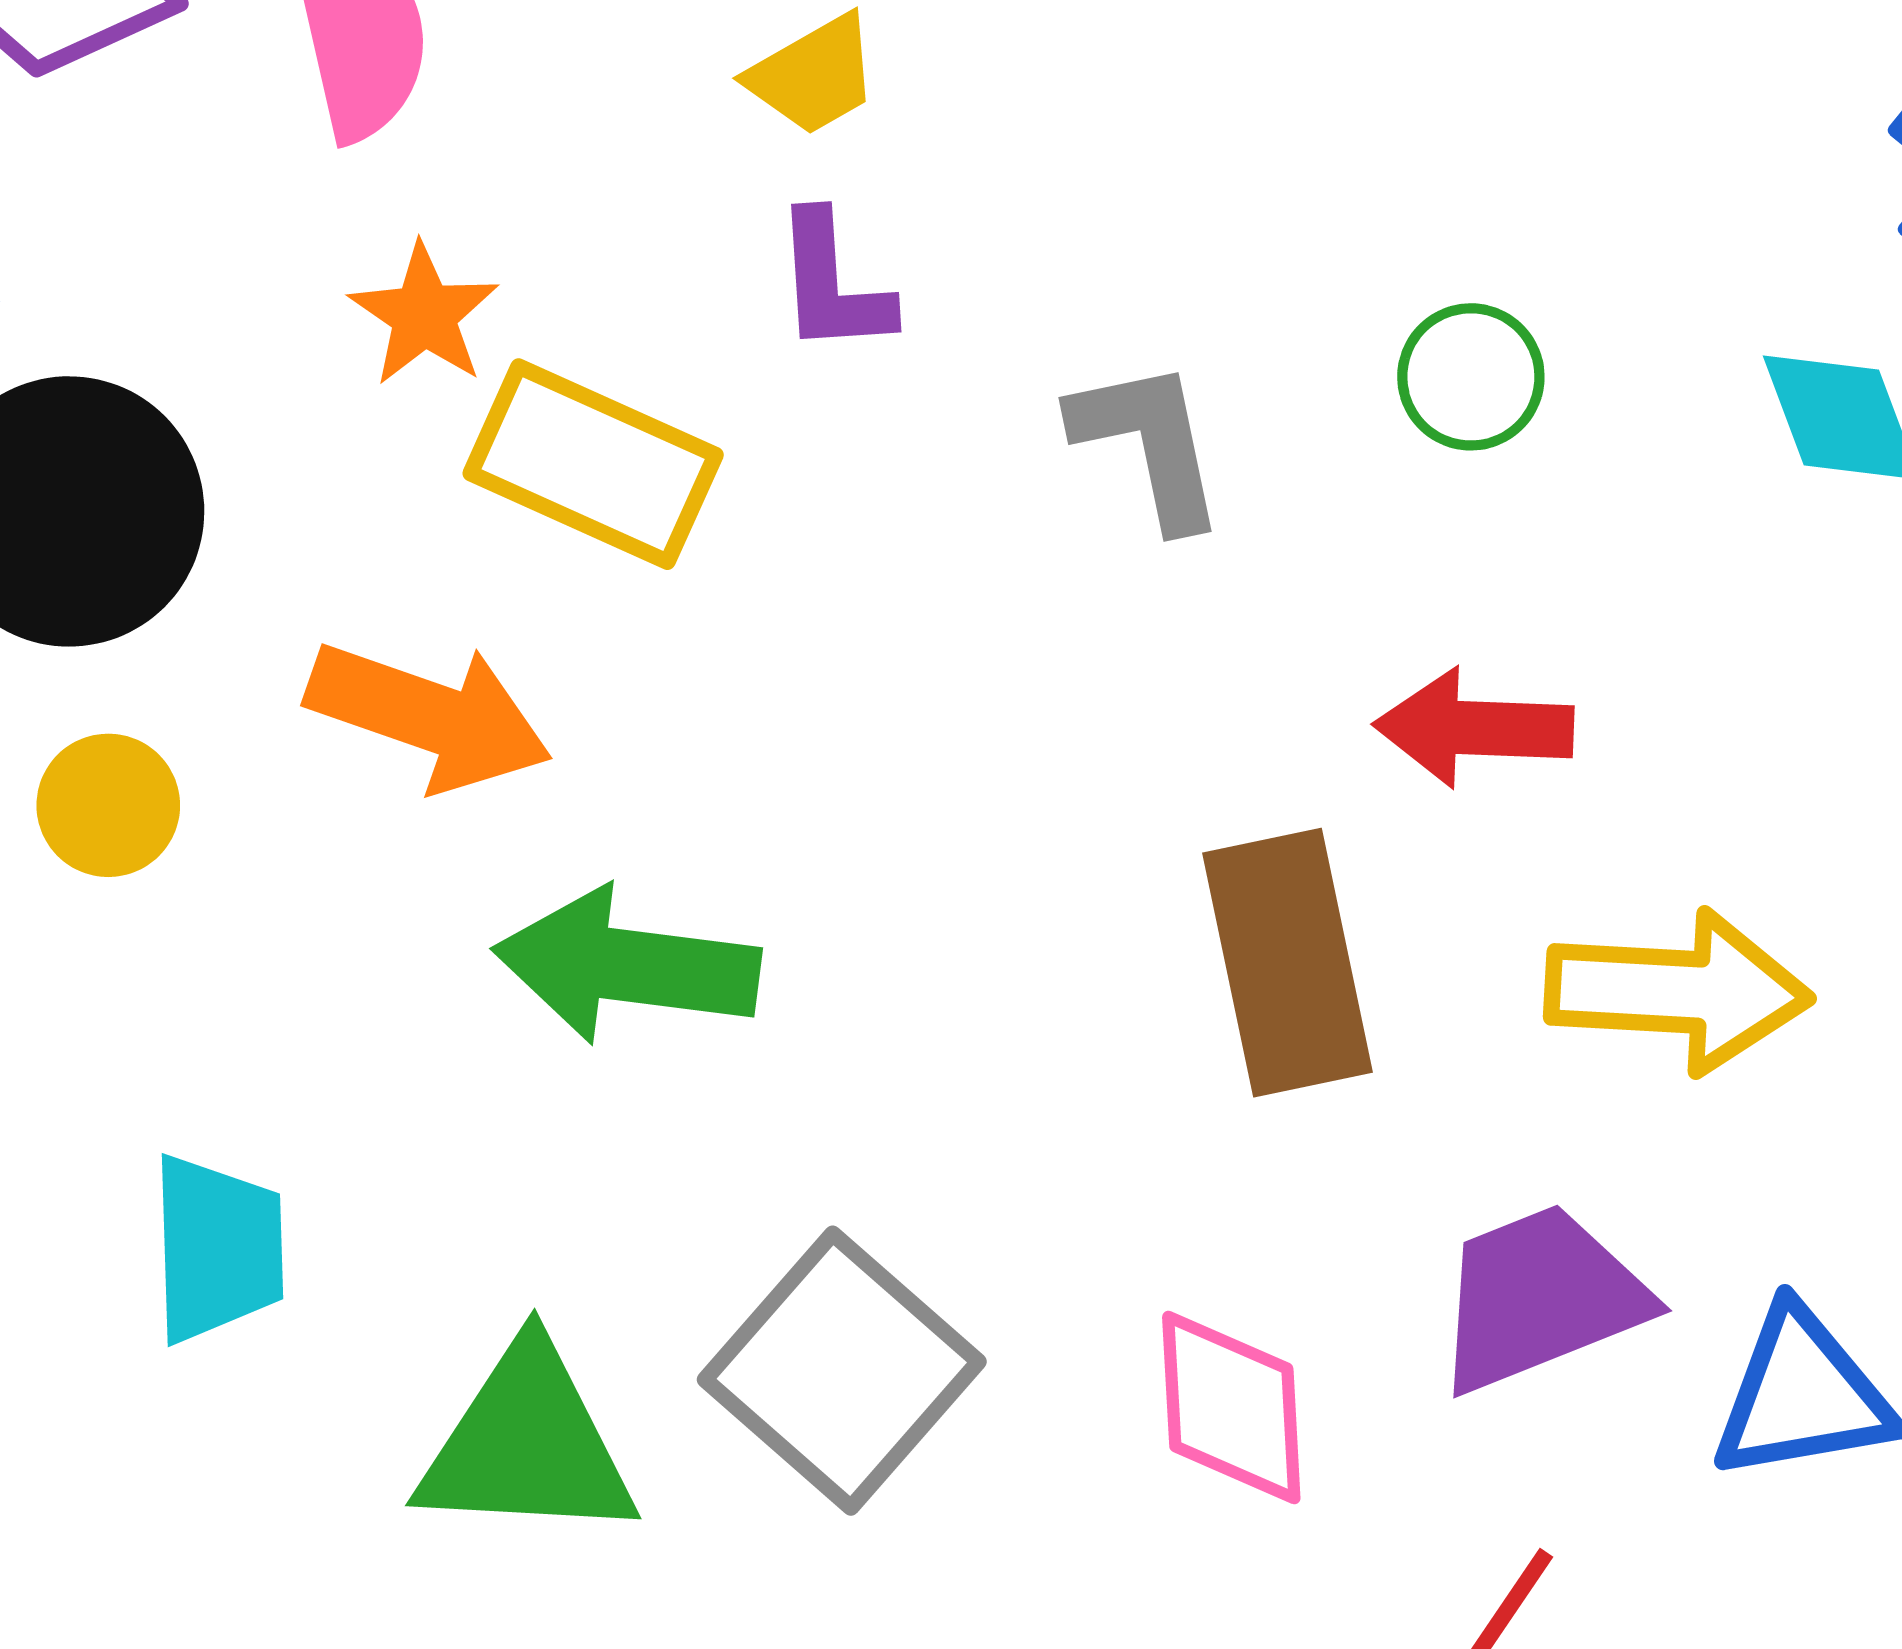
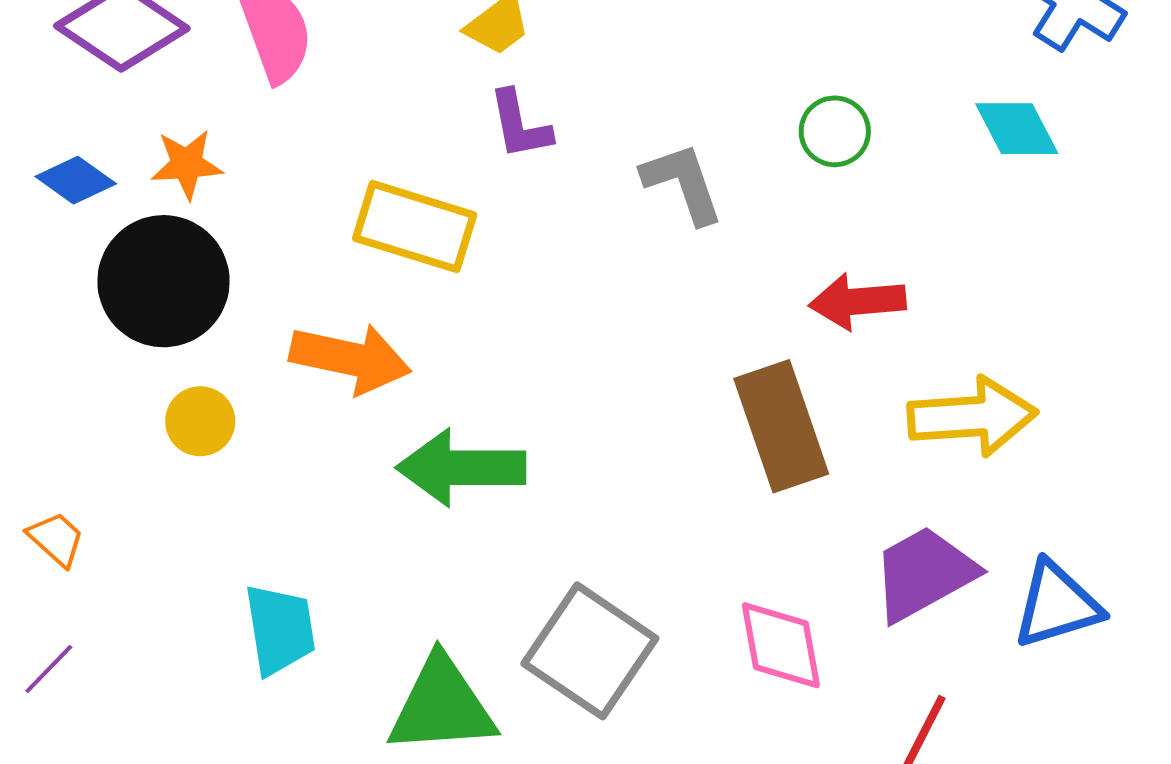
orange star: (424, 315) -> (187, 164), moved, turned -30

